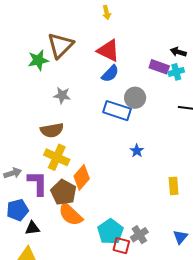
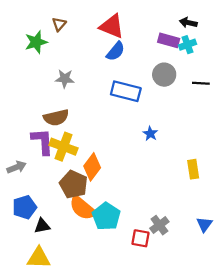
brown triangle: (60, 45) -> (59, 24), size x0.5
gray circle: (135, 98) -> (164, 75), moved
purple L-shape: (38, 183) -> (42, 141), moved
cyan pentagon: (110, 232) -> (106, 216), moved

